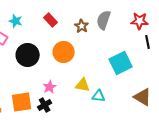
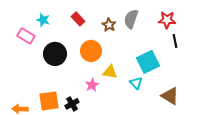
yellow triangle: (83, 85) -> (110, 72), moved
pink star: (50, 87) -> (92, 85), moved
cyan triangle: (99, 96) -> (136, 83), moved, turned 40

